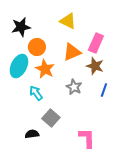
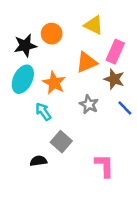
yellow triangle: (68, 21) -> (94, 25), moved
black star: (21, 27) -> (25, 46), moved
orange circle: (37, 47) -> (52, 34), moved
blue line: (104, 90) -> (125, 108), turned -64

